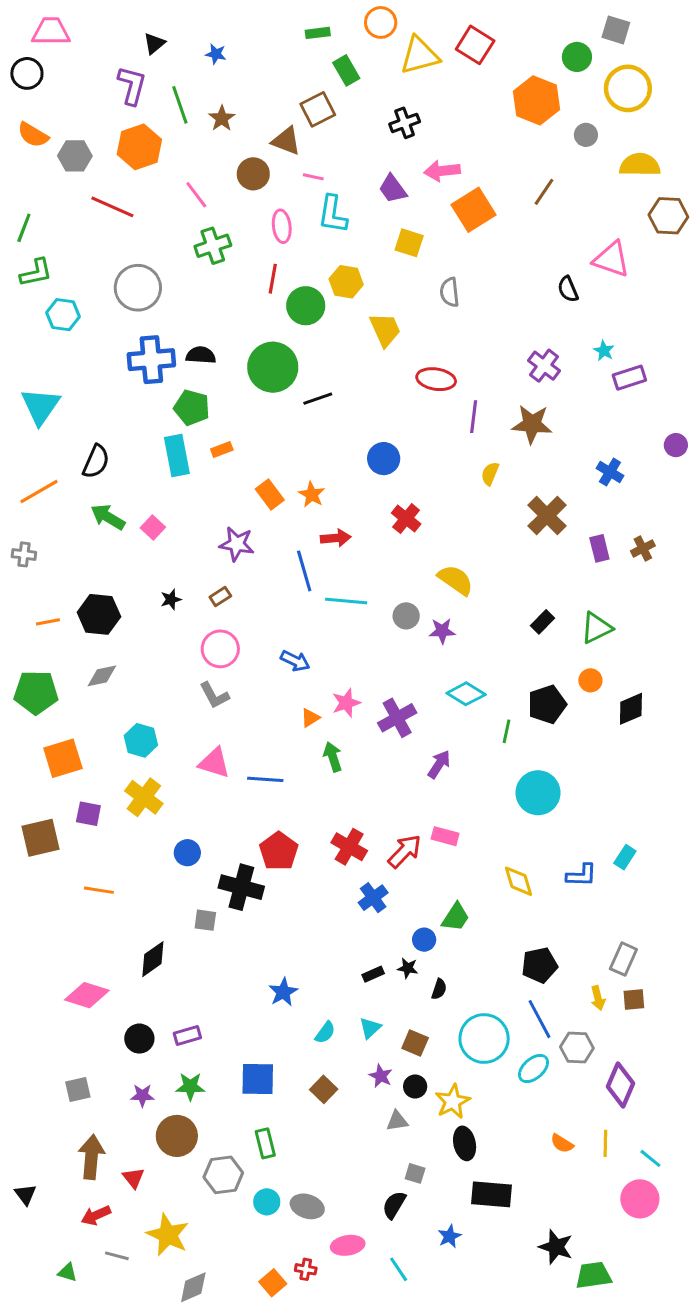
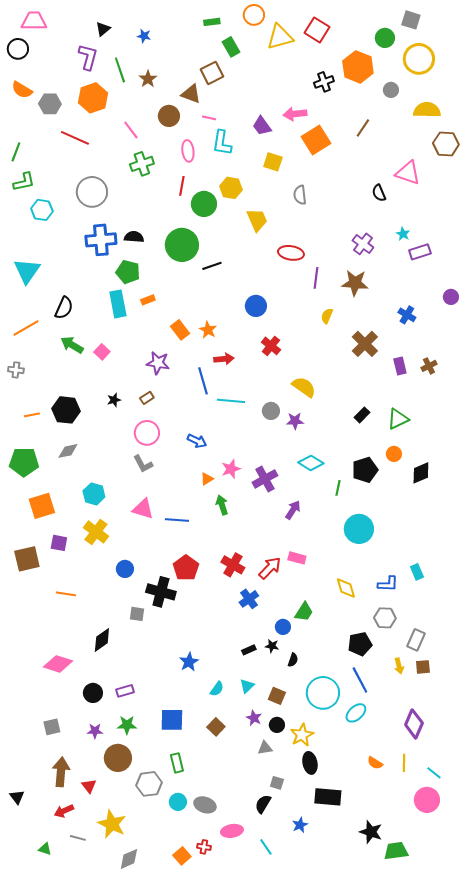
black cross: (405, 123) -> (324, 82), moved
cyan rectangle: (625, 857) -> (417, 572), turned -56
gray hexagon: (577, 1048) -> (385, 618), moved

